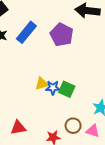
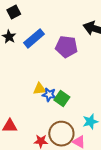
purple pentagon: (62, 35) -> (67, 47), turned -30
brown circle: (73, 126) -> (61, 134), size x1.6

